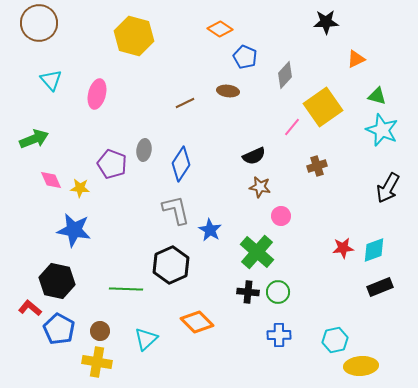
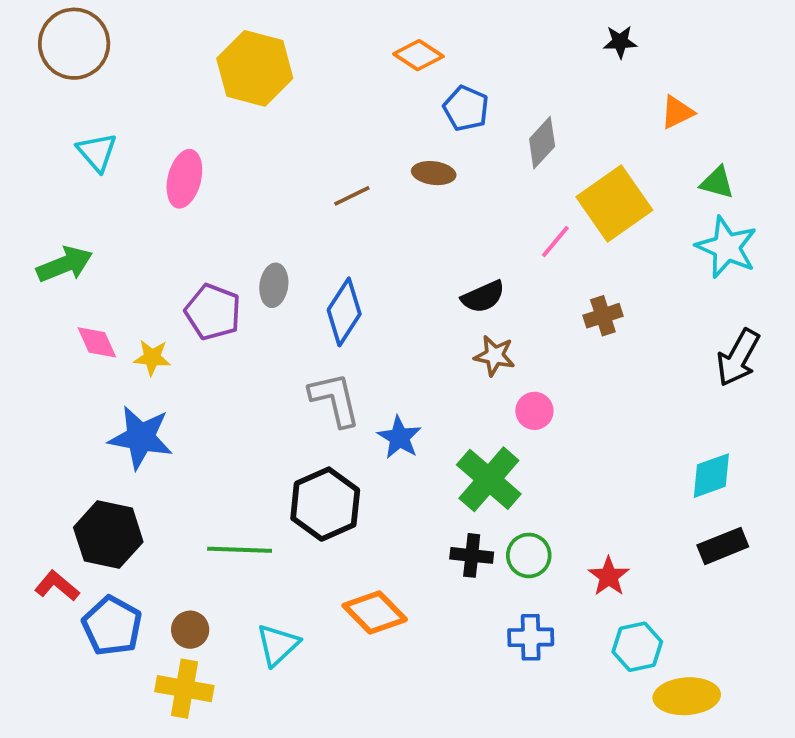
black star: (326, 22) -> (620, 42), size x0.7
red star: (343, 248) -> (609, 576), moved, turned -30

